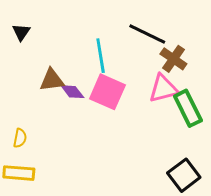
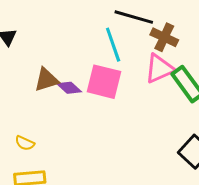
cyan line: (101, 56) -> (113, 45), moved
yellow semicircle: (20, 138) -> (25, 143), turned 114

